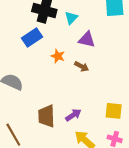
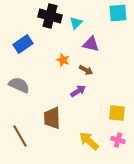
blue rectangle: (32, 37) -> (23, 44), moved
purple arrow: (73, 115) -> (78, 91), moved

